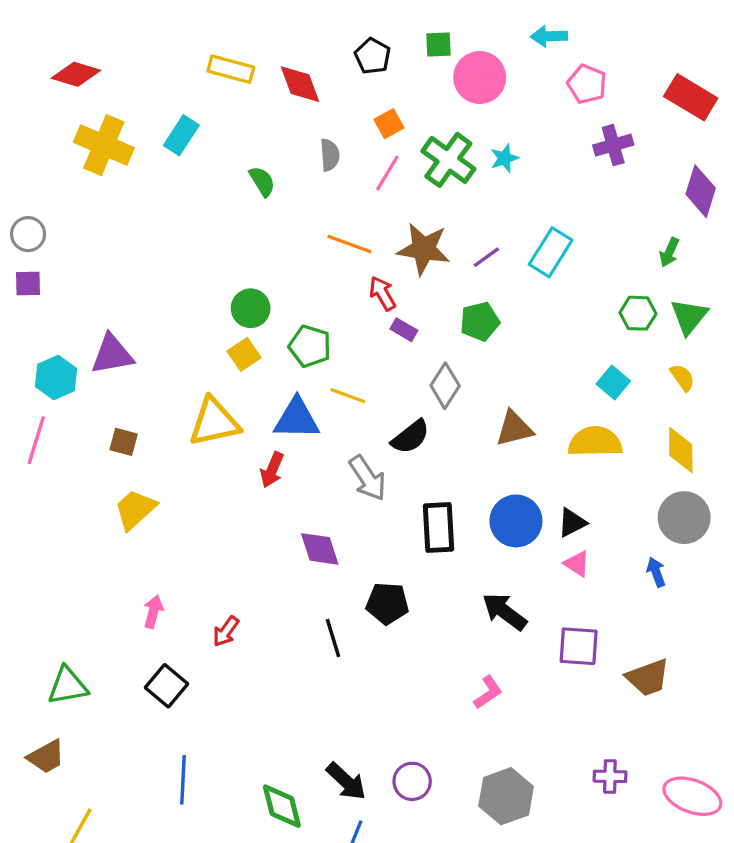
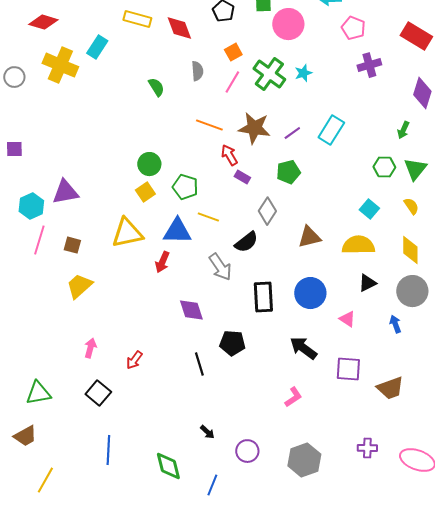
cyan rectangle: (181, 135) -> (97, 47), moved
gray circle: (28, 234) -> (14, 77), moved
pink line: (36, 440) -> (39, 240), moved
black triangle: (572, 523) -> (367, 283), moved
black arrow: (346, 781) -> (207, 432), moved, size x0.6

